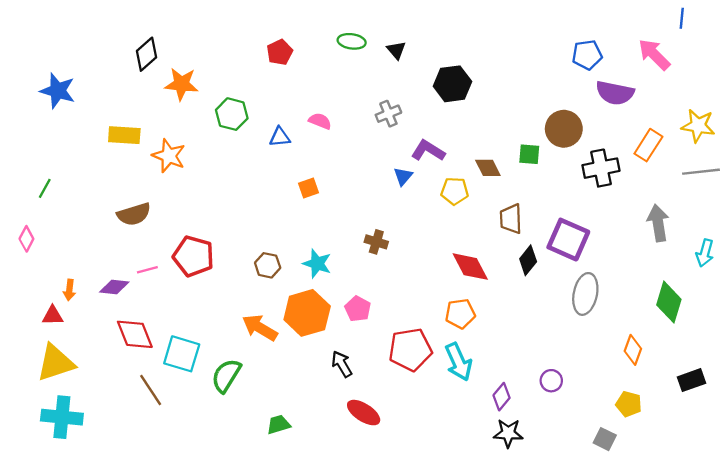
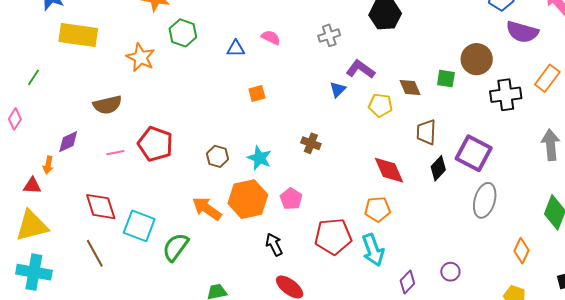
green hexagon: (232, 114) -> (183, 33), moved
yellow rectangle: (124, 135) -> (78, 35), moved, size x1.4
purple diamond: (114, 287) -> (68, 142), moved, turned -35
brown line: (151, 390) -> (95, 253), moved

